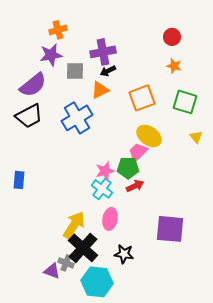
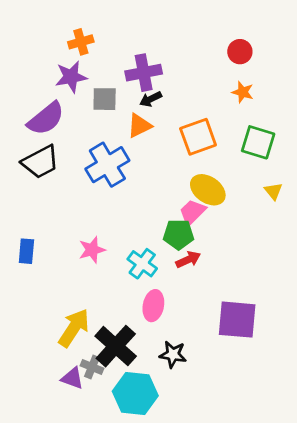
pink star: (105, 171) -> (92, 250), moved
yellow arrow: (74, 225) -> (74, 328), moved

